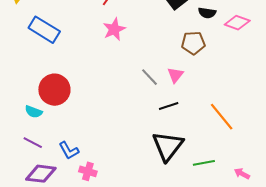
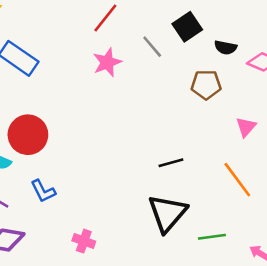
pink triangle: (175, 75) -> (246, 127), moved
gray line: (149, 77) -> (152, 47), moved
blue L-shape: (69, 151) -> (43, 191), moved
pink cross: (88, 171) -> (84, 241), moved

